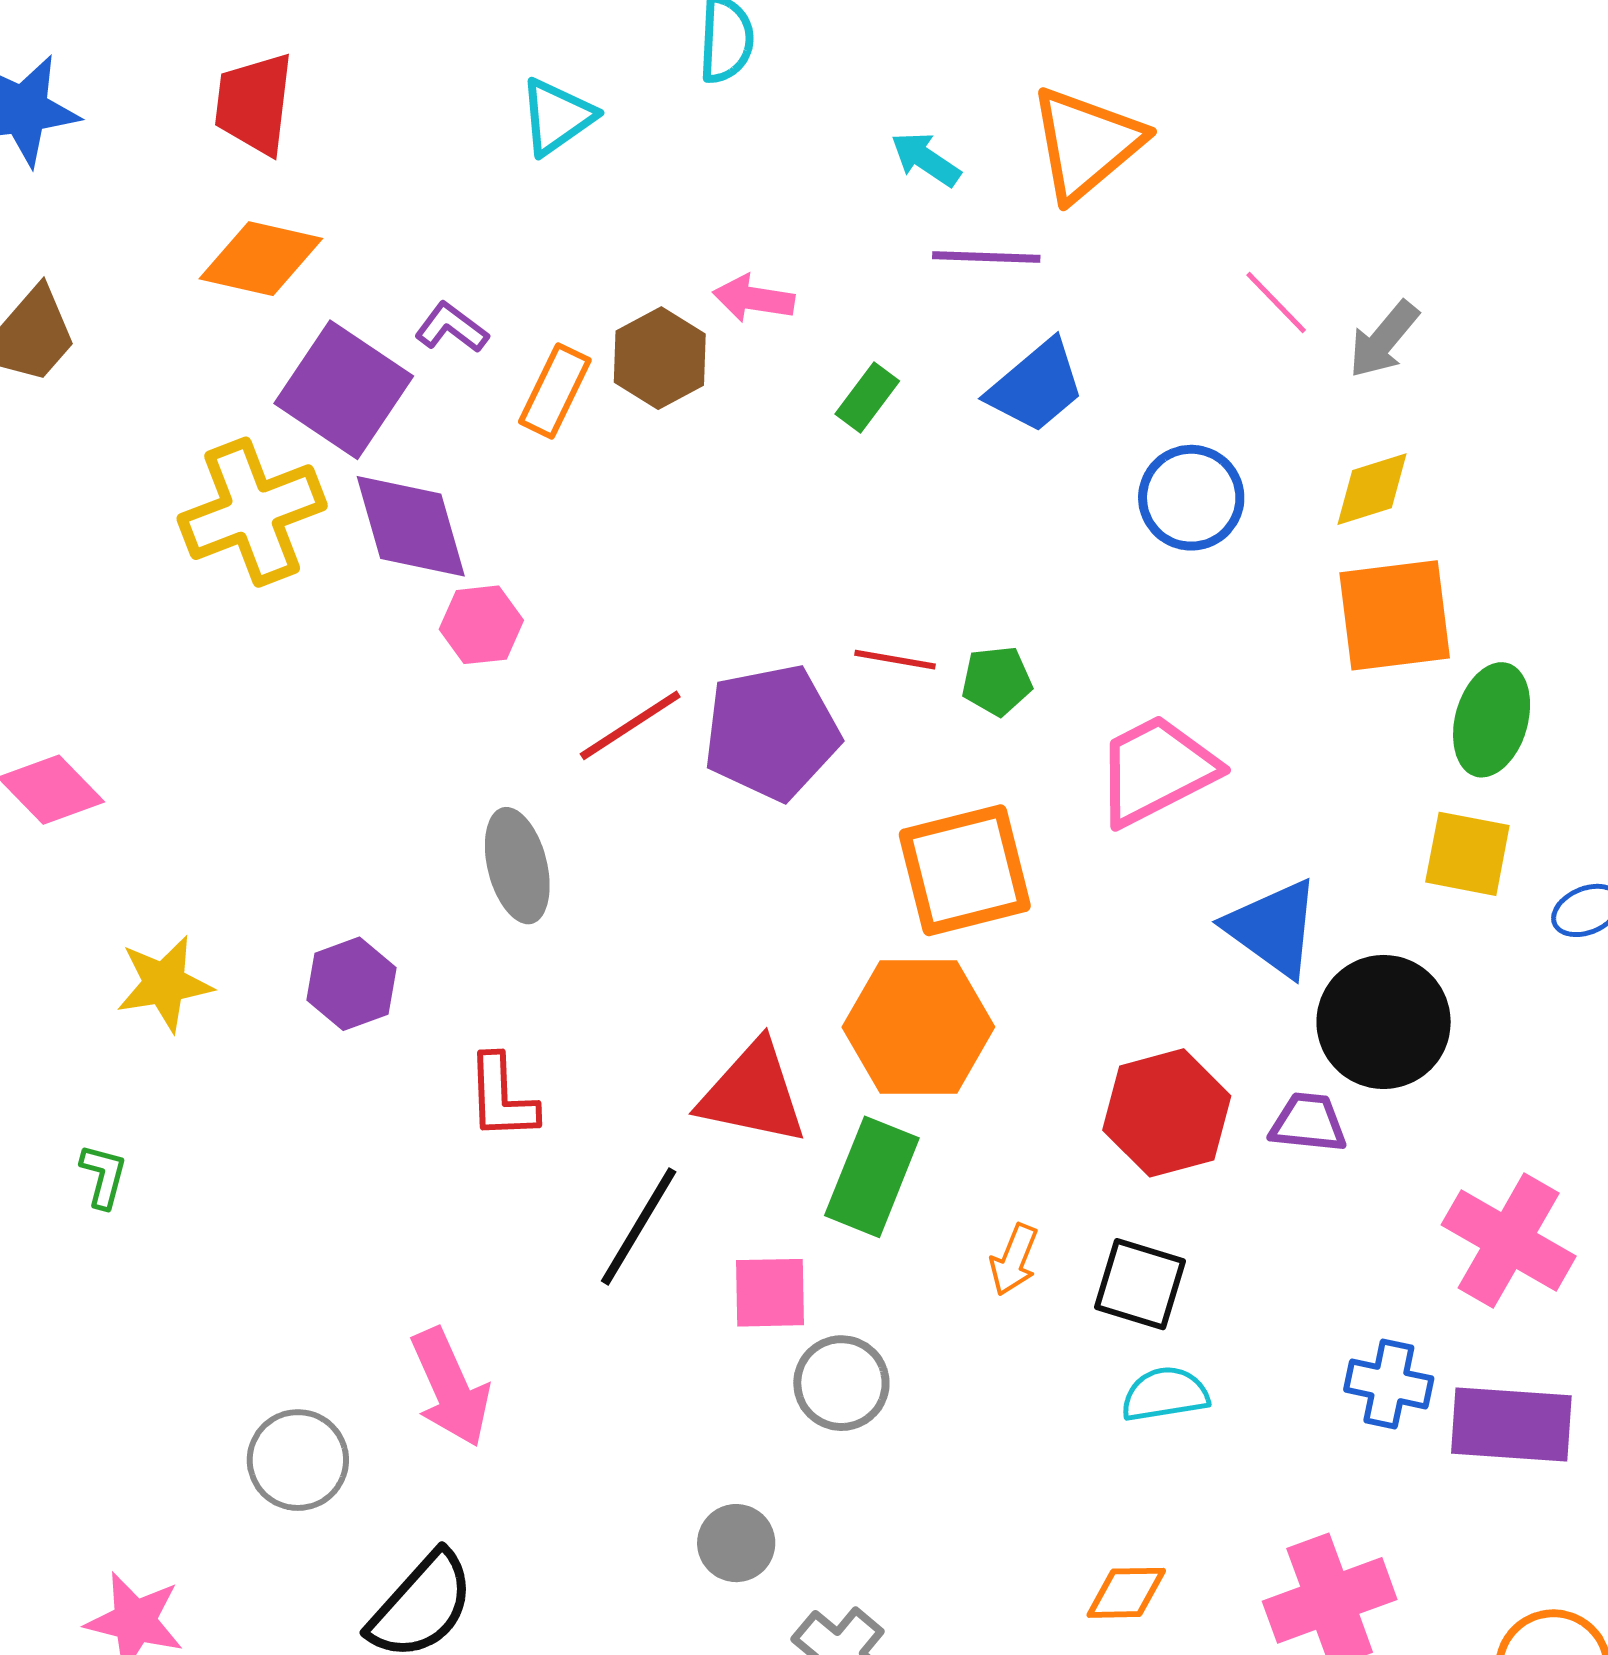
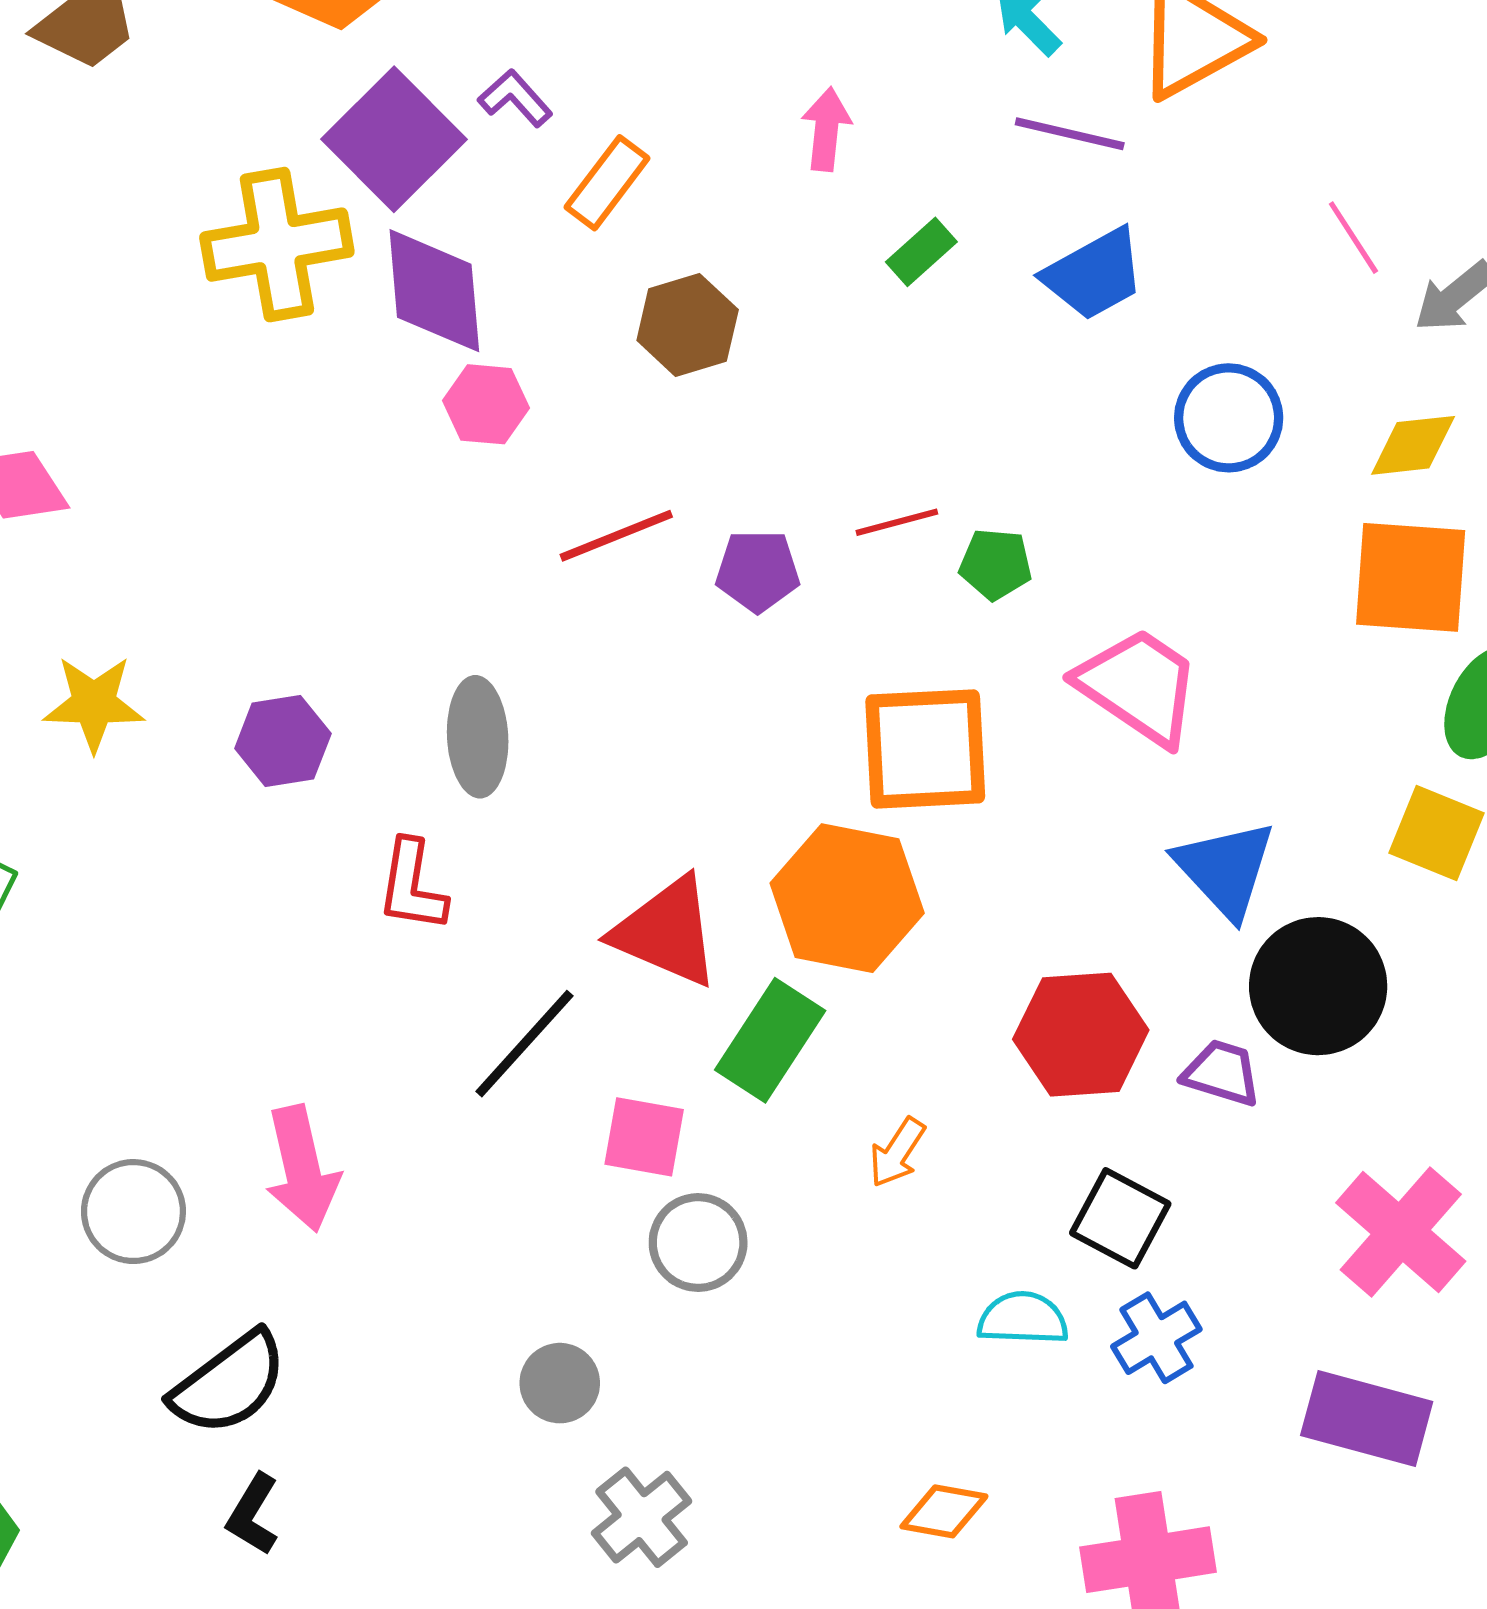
pink arrow: (754, 299) -> (826, 129), turned 76
brown hexagon: (660, 358) -> (688, 325), moved
red line: (895, 660) -> (897, 522), turned -36
purple pentagon: (772, 732) -> (758, 571), size x0.6
pink trapezoid: (1156, 770) -> (1139, 686), turned 50
gray ellipse: (517, 866) -> (478, 737), moved
black square: (1140, 1284) -> (1120, 1218), moved
blue cross: (1389, 1384) -> (1156, 1338), moved, turned 36

